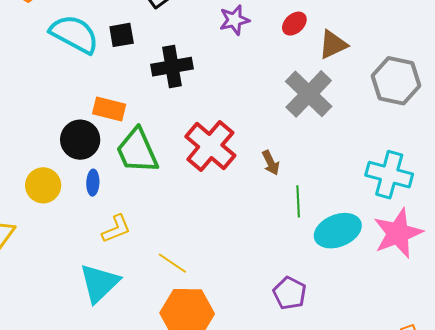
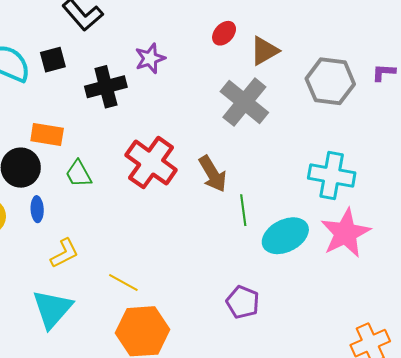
purple star: (234, 20) -> (150, 58), moved
green trapezoid: (137, 151) -> (79, 174), size x0.6
brown arrow: (271, 163) -> (213, 174), size x1.5

